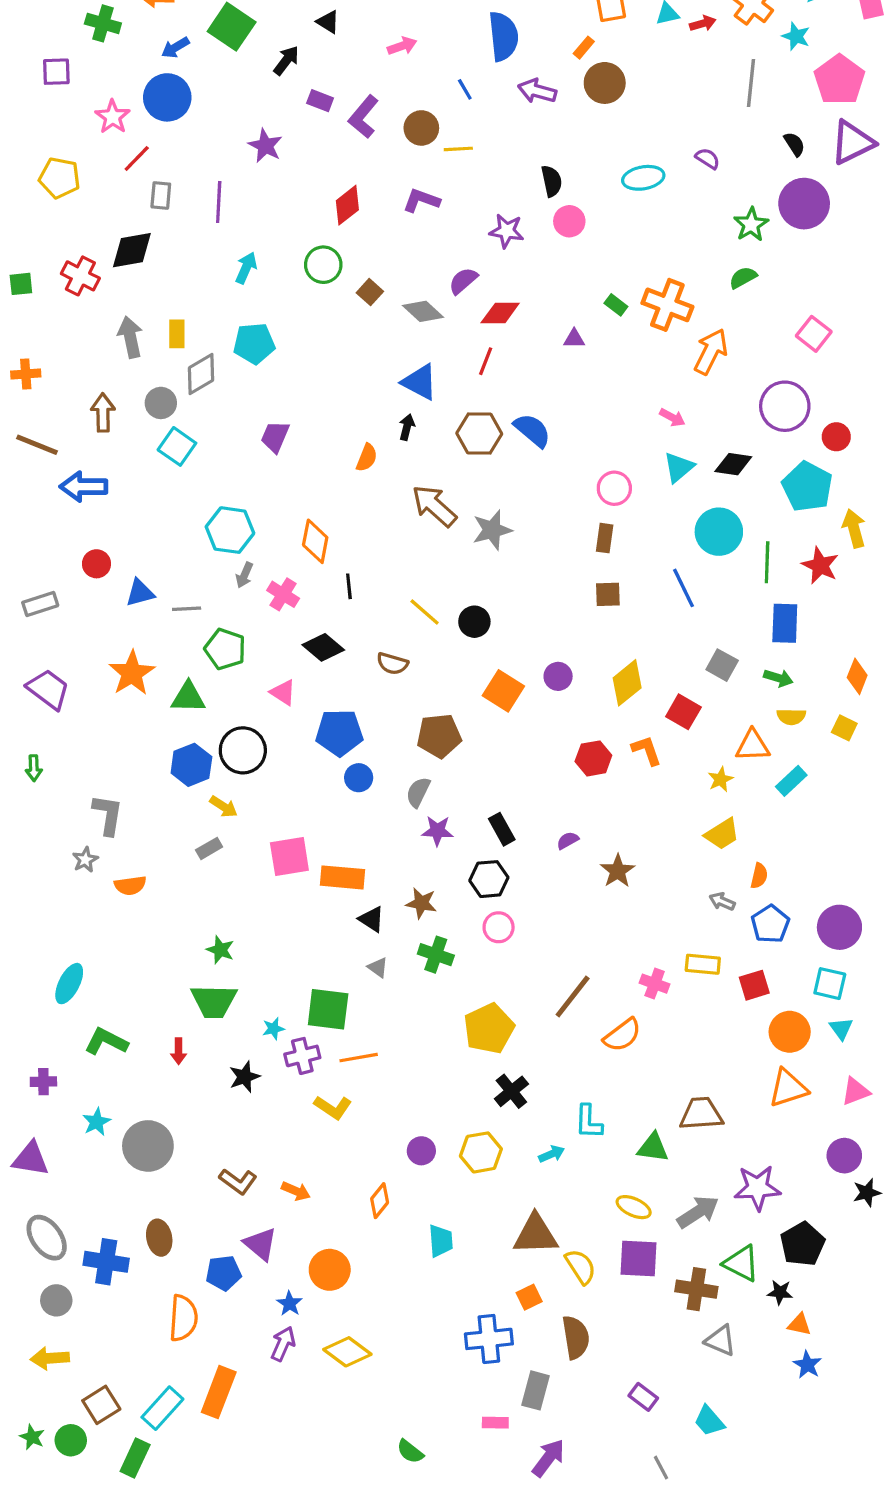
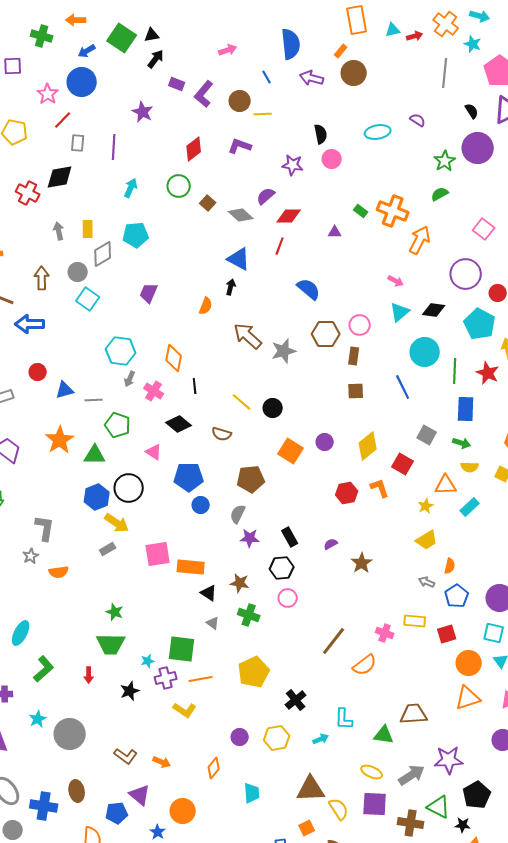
black triangle: (328, 22) -> (152, 35), moved, turned -42
gray arrow: (130, 337) -> (59, 231), size x0.7
brown hexagon: (479, 434) -> (326, 334), moved
yellow arrow: (224, 807) -> (117, 523), size x1.4
yellow pentagon: (489, 1029) -> (254, 672), moved
green L-shape: (106, 1041) -> (44, 669), turned 112

